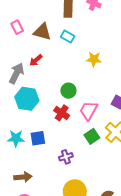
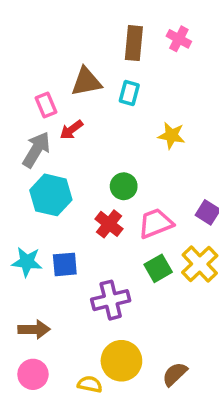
pink rectangle: (17, 27) -> (46, 105), moved
brown triangle: (42, 32) -> (86, 82), turned -30
cyan rectangle: (68, 37) -> (129, 93), turned 72
pink trapezoid: (89, 111) -> (156, 223), turned 35
purple cross: (66, 157) -> (111, 300), size x1.5

